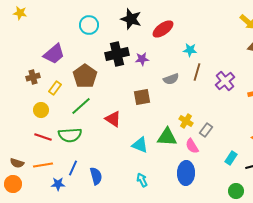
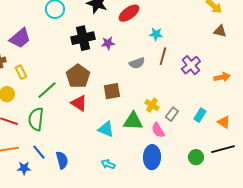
brown pentagon: (85, 76) -> (78, 76), moved
yellow rectangle: (55, 88) -> (21, 72), turned -64
brown square: (142, 97) -> (112, 91), moved
green semicircle: (70, 135) -> (36, 119), turned 100
cyan rectangle: (231, 158) -> (200, 115), moved
blue line: (73, 168) -> (39, 152), turned -63
cyan arrow: (142, 180) -> (108, 164), turned -40
green circle: (236, 191) -> (196, 157), moved

